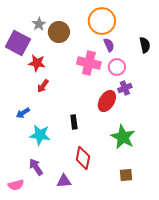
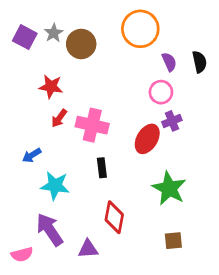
purple square: (18, 43) -> (25, 37), moved, size x0.7
purple semicircle: (109, 45) -> (169, 62), moved
pink cross: (89, 63) -> (92, 125), moved
purple arrow: (36, 167) -> (50, 230), size x1.4

